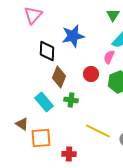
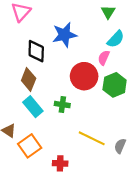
red circle: (91, 74) -> (84, 76), size x1.6
brown diamond: (59, 77) -> (29, 79), moved
orange square: (41, 138) -> (30, 146), turned -30

